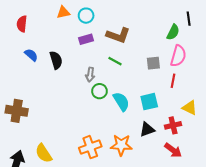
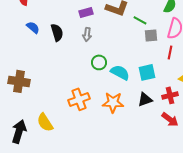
green line: (115, 61) -> (140, 20), moved
gray arrow: (90, 75) -> (87, 34), moved
cyan semicircle: (121, 102) -> (120, 72), turned -30
orange star: (121, 145) -> (113, 102), moved
orange cross: (90, 147) -> (79, 99), moved

